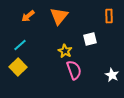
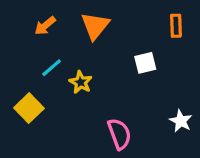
cyan line: (20, 45) -> (52, 68), moved
yellow star: (65, 51) -> (81, 82), moved
pink semicircle: (74, 70) -> (119, 134), moved

